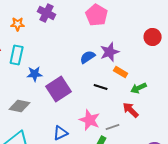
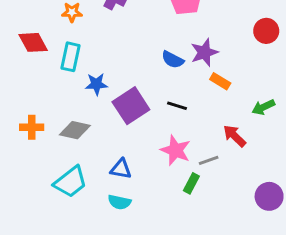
blue semicircle: (88, 57) -> (173, 60), turned -119
black line: (101, 87) -> (177, 106), moved
green arrow: (139, 88) -> (263, 107), moved
blue triangle: (61, 133) -> (121, 169), moved, turned 35

